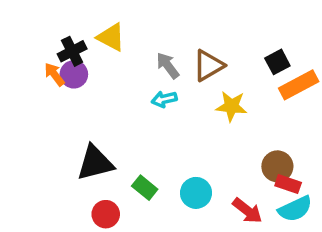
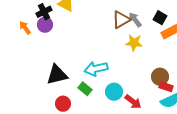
black square: (277, 62) -> (160, 18), turned -32
gray arrow: (168, 65) -> (135, 20), moved
orange arrow: (54, 74) -> (25, 28), moved
cyan arrow: (164, 99) -> (96, 69), moved, size x1.6
red arrow: (247, 211) -> (133, 102), moved

